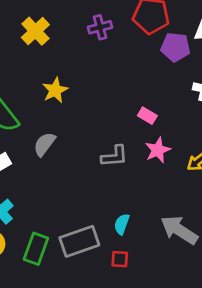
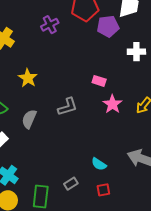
gray L-shape: (114, 156) -> (68, 107), moved
cyan semicircle: (122, 224) -> (99, 164), turned -63
gray rectangle: (79, 241) -> (71, 184), size x0.5

